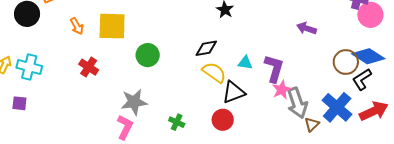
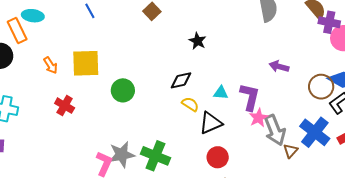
purple arrow: (307, 28) -> (279, 66), moved
yellow semicircle: (214, 72) -> (190, 104), size x0.7
gray star: (134, 102) -> (122, 155), moved
red circle: (223, 120) -> (218, 157), moved
green cross: (177, 122) -> (155, 156), size x1.8

